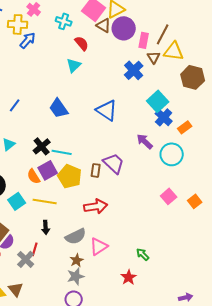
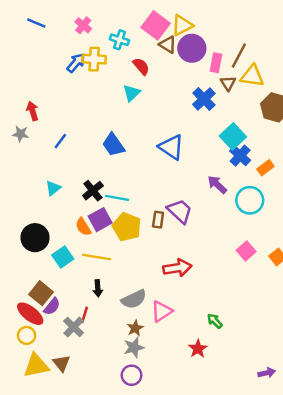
yellow cross: (18, 24) -> (94, 59), moved
red arrow: (96, 206) -> (177, 268), moved

